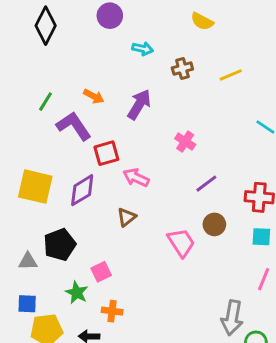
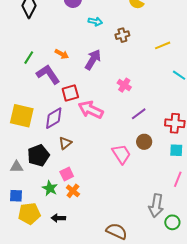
yellow line: (231, 75) -> (163, 45), moved
pink arrow: (136, 178) -> (91, 110), size x1.4
brown triangle: (127, 217) -> (65, 143), moved
orange cross: (112, 311) -> (73, 191), moved, turned 32

